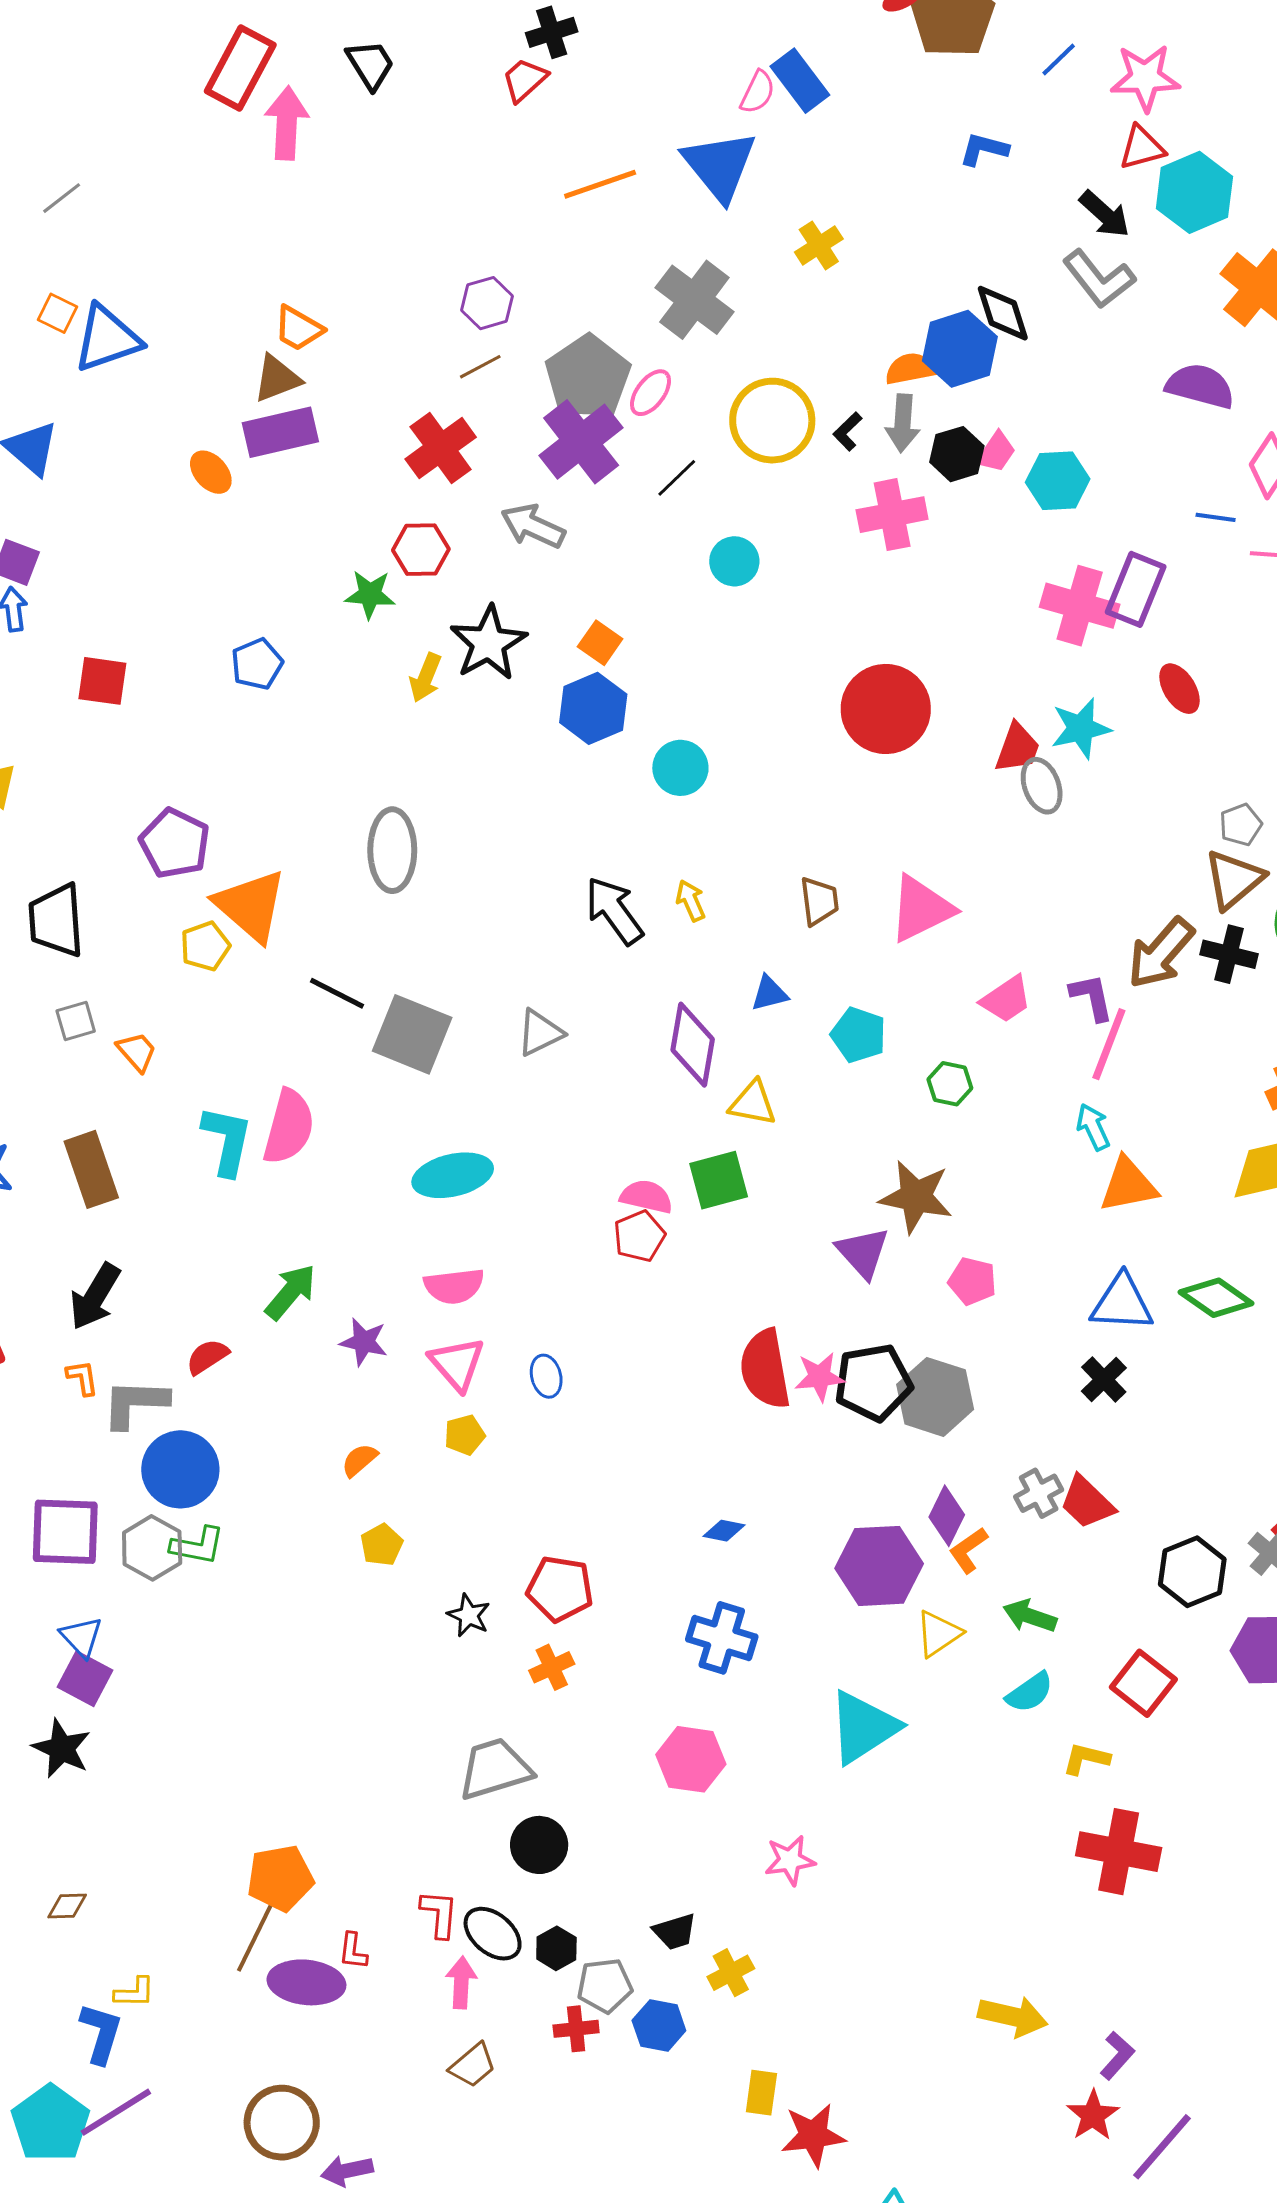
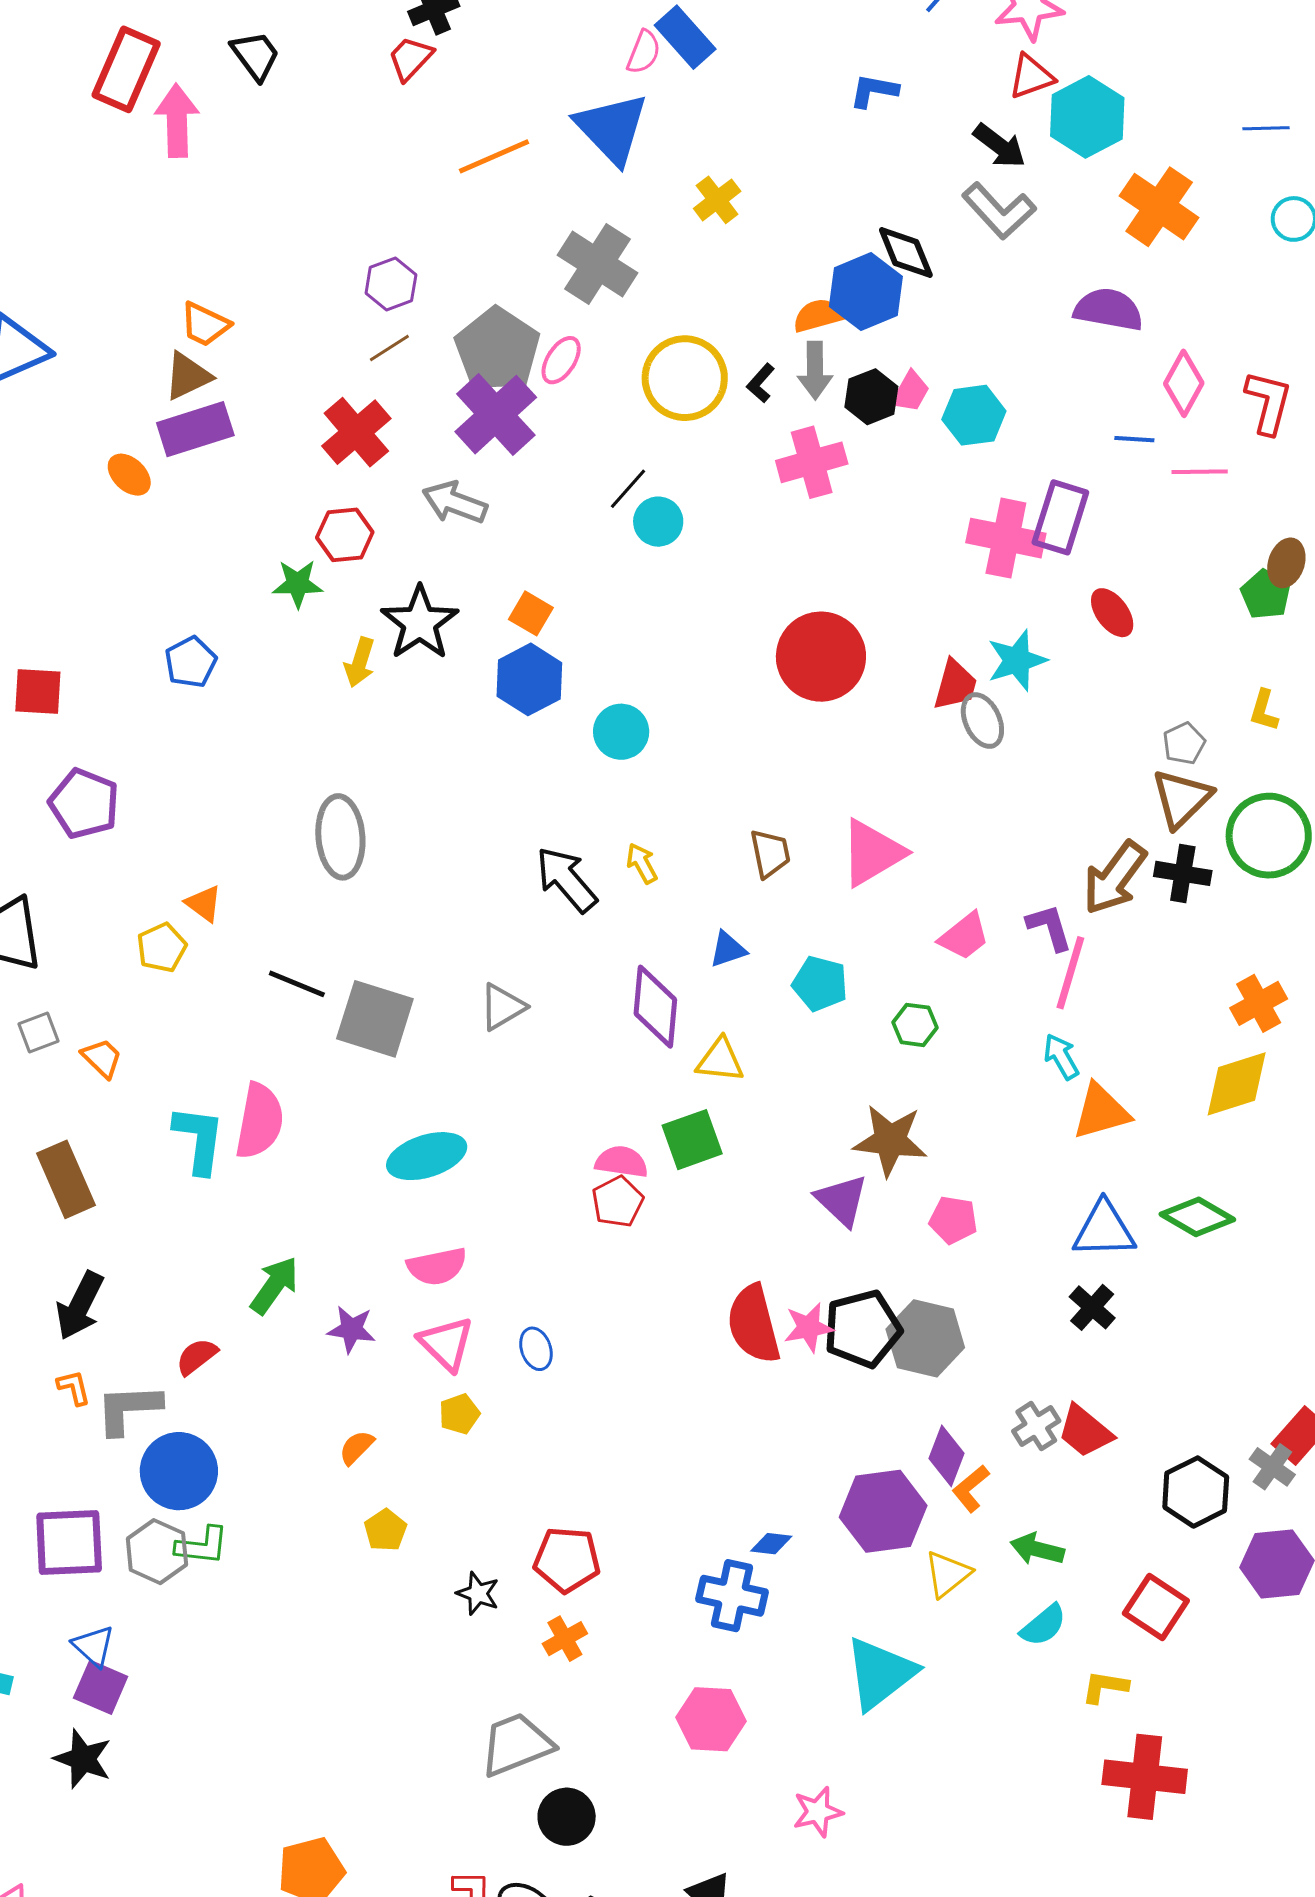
black line: (677, 478) -> (628, 489), moved
purple pentagon: (175, 843) -> (84, 804), moved
orange triangle: (251, 906) -> (204, 904), size x0.5
blue diamond: (724, 1531) -> (771, 1544), moved

